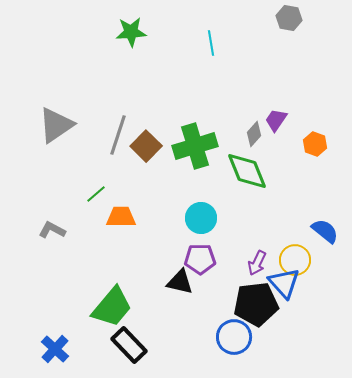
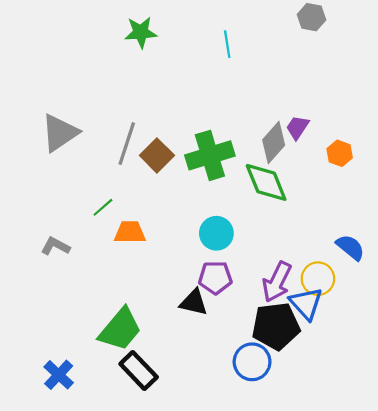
gray diamond: (254, 134) -> (274, 142), size x1.5
purple arrow: (257, 263) -> (277, 282), size x1.5

